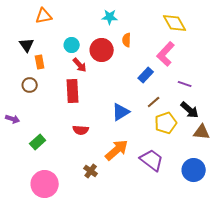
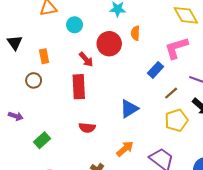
black triangle: (27, 45) -> (15, 43), moved
cyan circle: (72, 45) -> (75, 25), moved
pink L-shape: (166, 54) -> (176, 48), turned 30
brown line: (154, 102) -> (171, 93), moved
orange arrow: (117, 150) -> (125, 149), size x0.7

